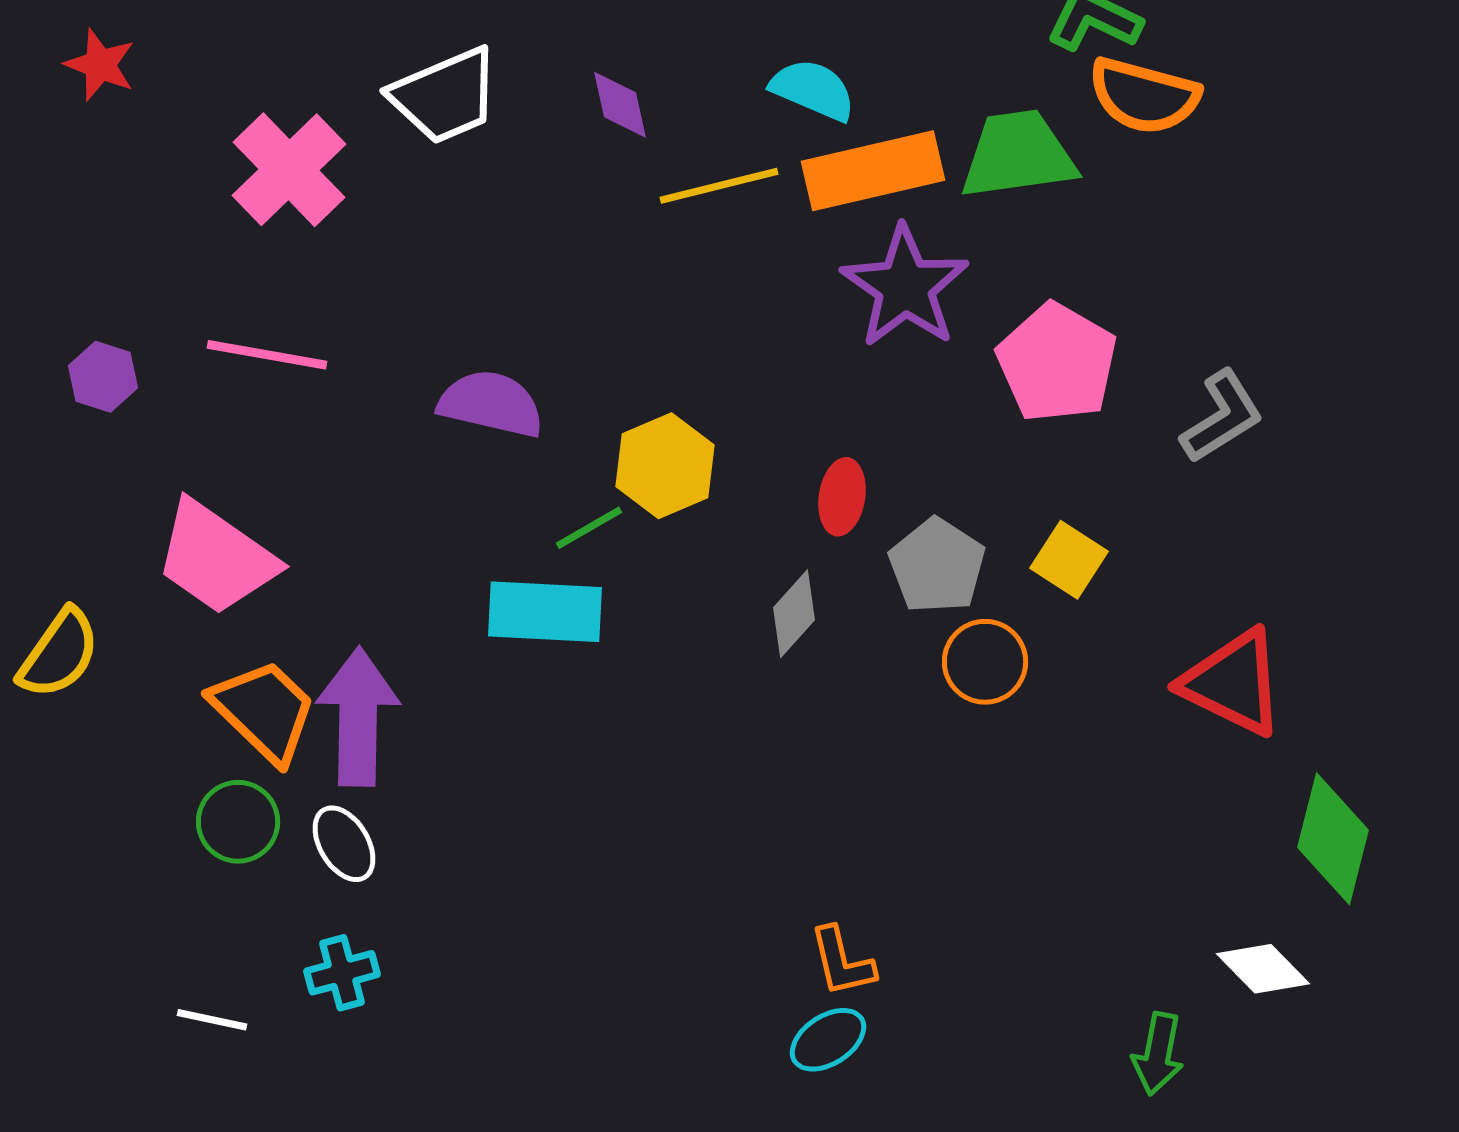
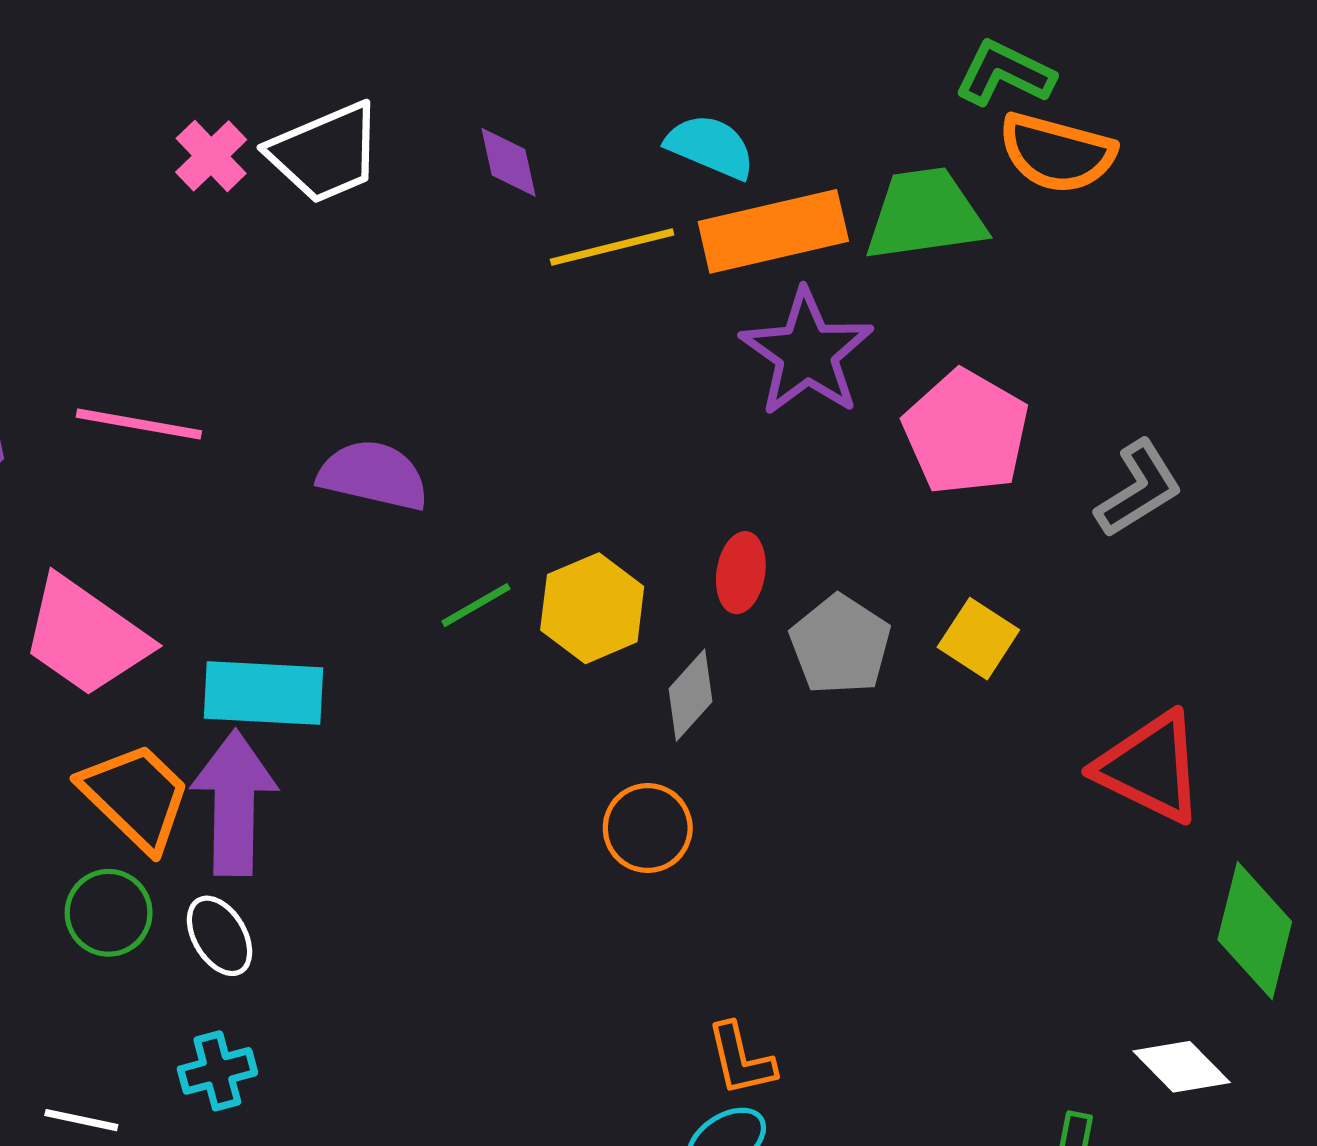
pink cross: (289, 170) -> (211, 156), moved, size x0.6
yellow hexagon: (665, 466) -> (592, 608), moved
cyan rectangle: (545, 612) -> (263, 693), moved
orange circle: (985, 662) -> (648, 828), moved

